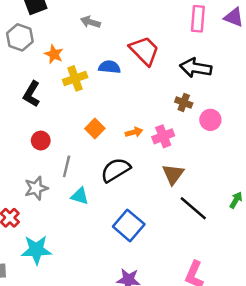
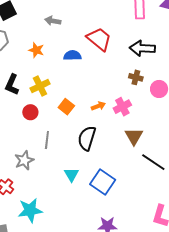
orange star: (54, 54) -> (36, 50), moved
yellow cross: (75, 78) -> (40, 86), moved
red circle: (41, 141) -> (30, 112), moved
black semicircle: (116, 170) -> (87, 138), turned -35
cyan triangle: (80, 196) -> (72, 175), moved, turned 49

